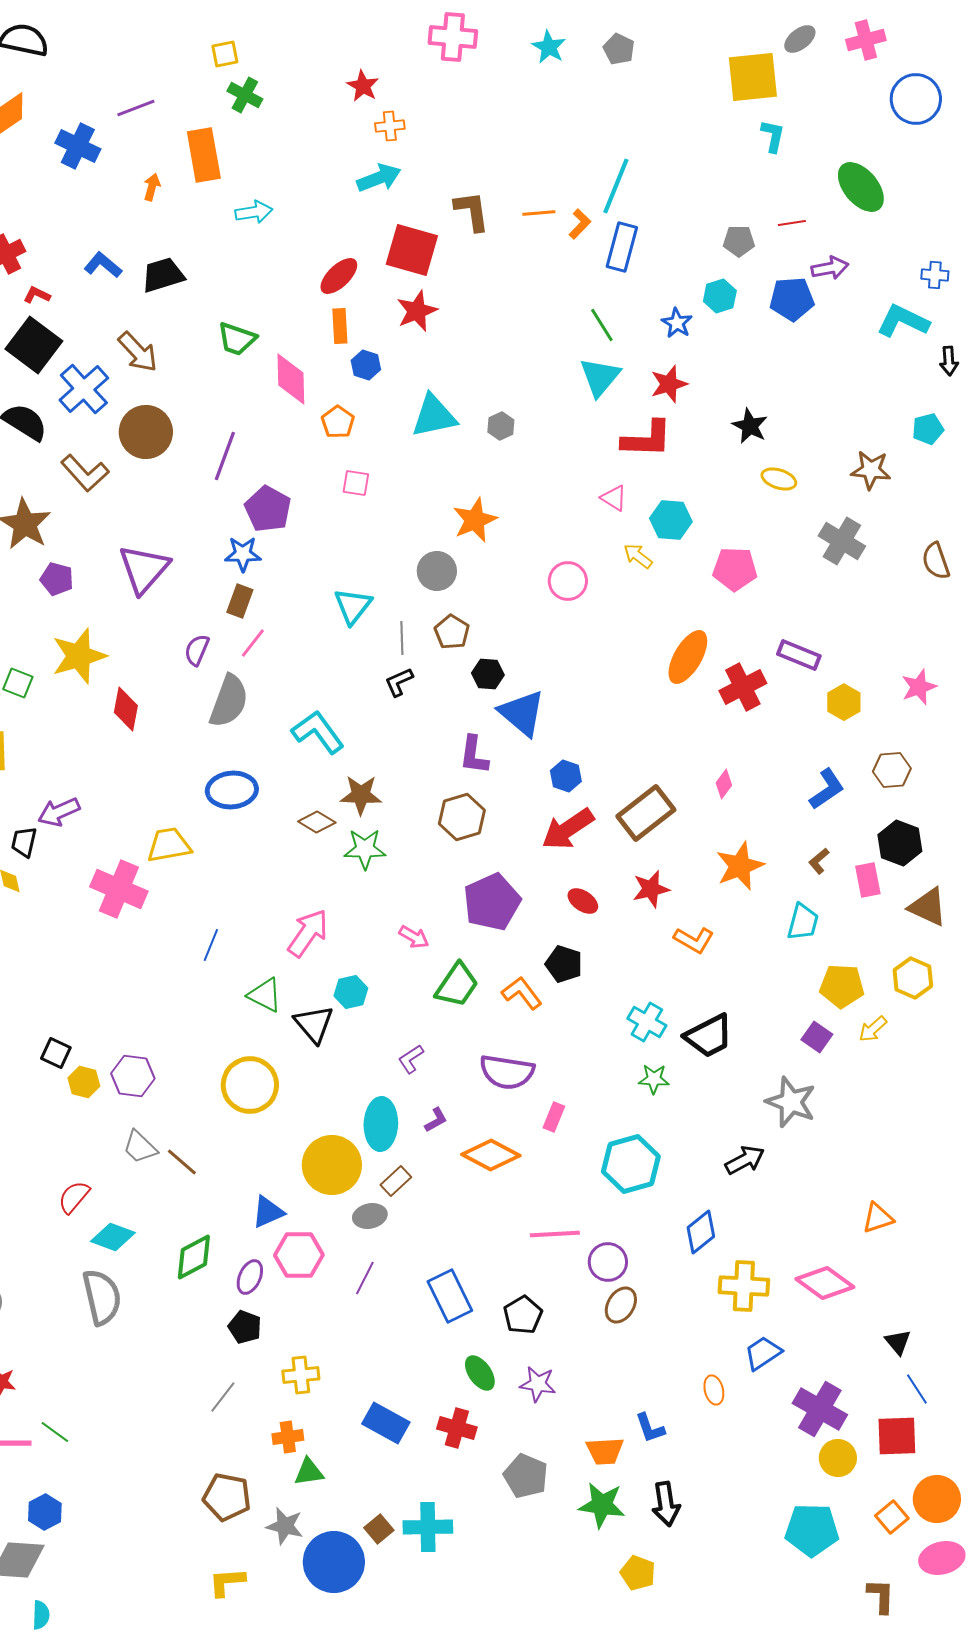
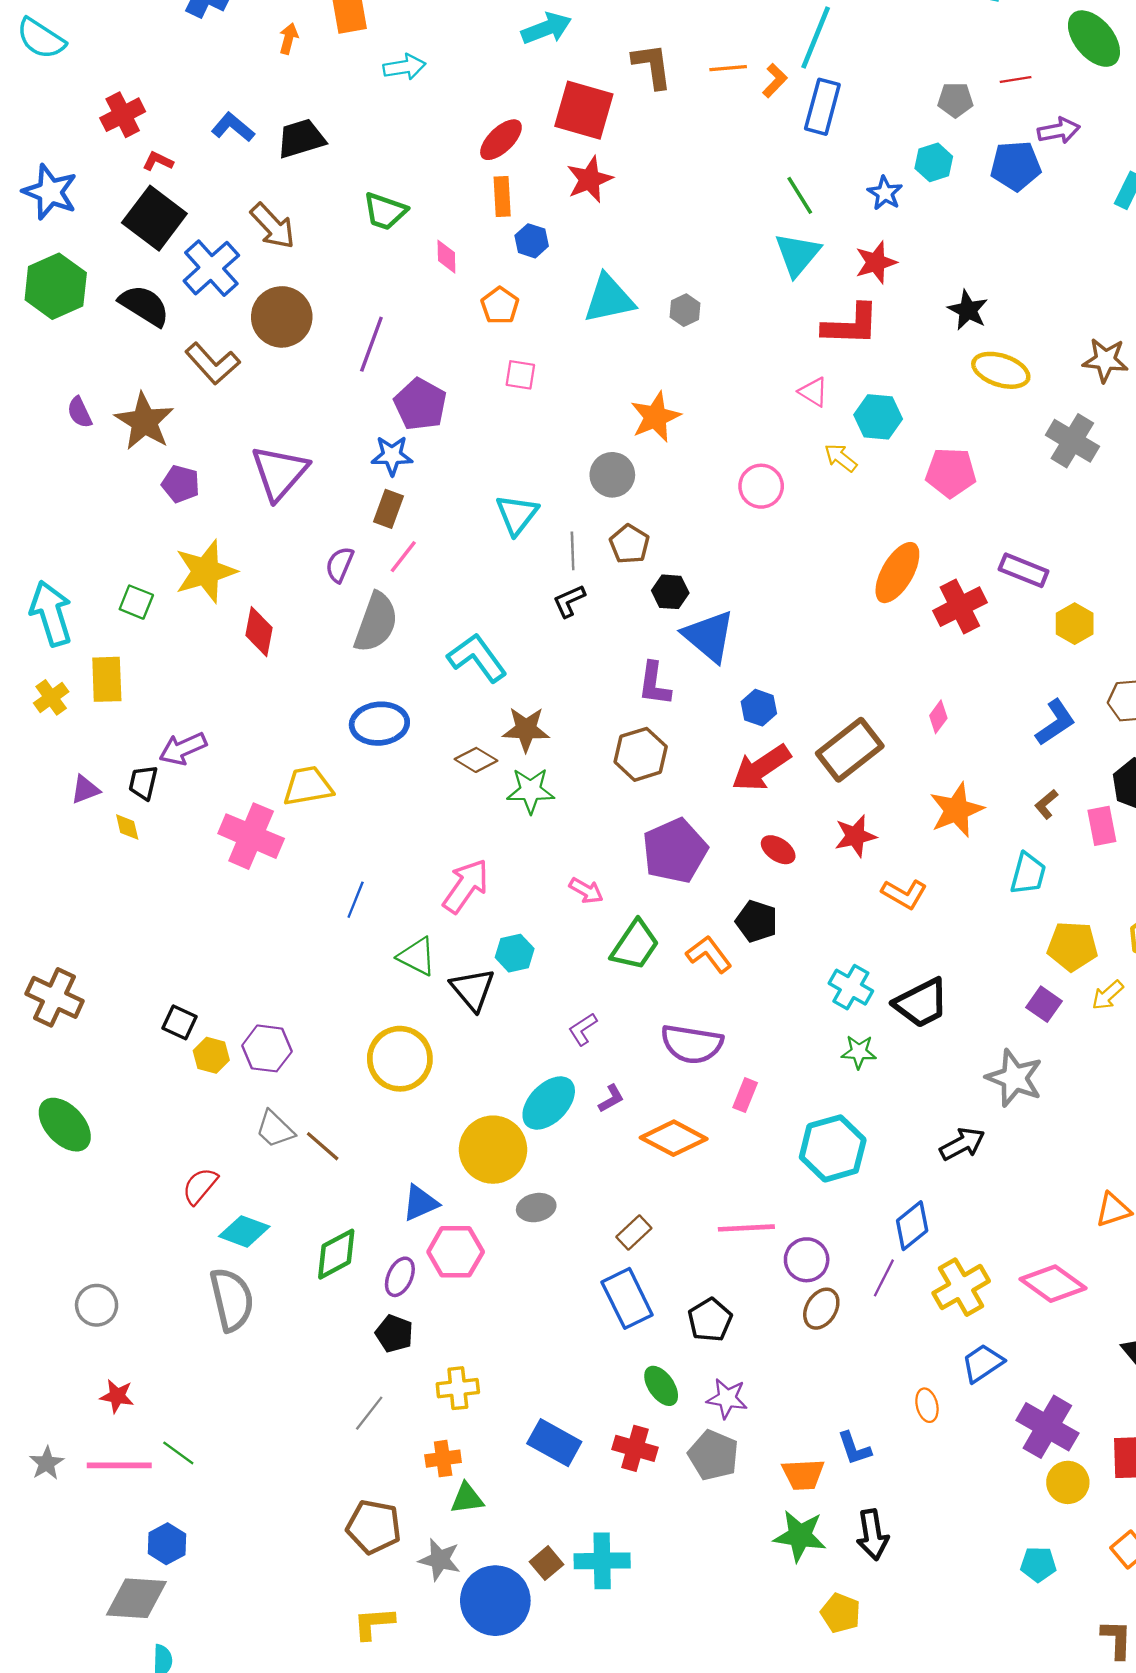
pink diamond: (291, 379) -> (446, 257), size x0.6
yellow ellipse: (779, 479) -> (1001, 370), size x1.4
cyan ellipse: (381, 1124) -> (549, 1103), turned 42
brown rectangle: (396, 1181) -> (634, 1233), moved
purple line: (365, 1278) -> (884, 1278), moved
yellow cross: (744, 1286) -> (961, 1287), turned -33
gray pentagon: (526, 1476) -> (713, 1455), moved
cyan pentagon: (812, 1530) -> (1038, 1564), size x0.6

